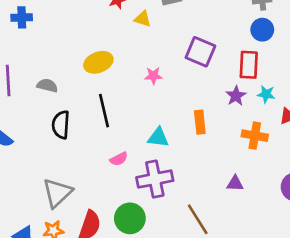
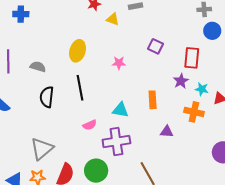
blue circle: (262, 30) -> (212, 31), moved
purple square: (200, 52) -> (155, 46), size x0.7
yellow ellipse: (98, 62) -> (78, 51), turned -55
cyan star: (266, 94) -> (202, 89), moved
purple triangle: (235, 183) -> (167, 132), moved

